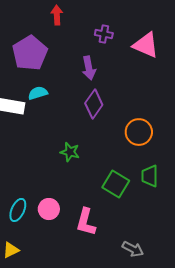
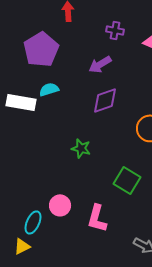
purple arrow: (89, 68) -> (100, 64), turned 70
purple diamond: (94, 104) -> (105, 100), turned 36
cyan ellipse: (18, 210) -> (33, 222), moved

